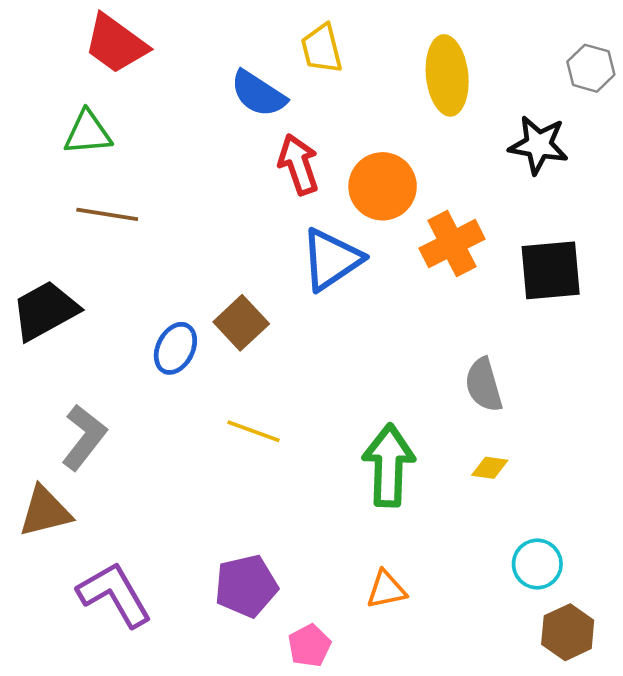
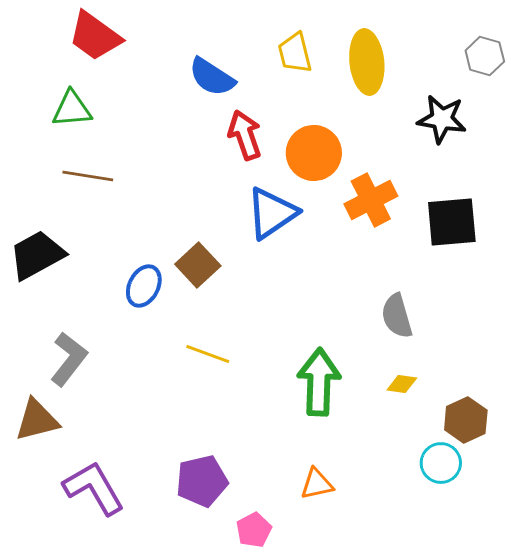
yellow trapezoid: (322, 49) -> (295, 53), moved
brown hexagon: (568, 632) -> (466, 420), moved

